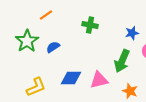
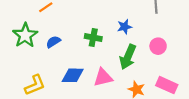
green cross: (90, 25) -> (93, 37), moved
blue star: (132, 33) -> (125, 27), moved

